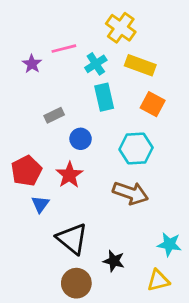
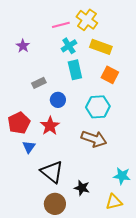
pink line: (64, 49) -> (61, 25), moved

